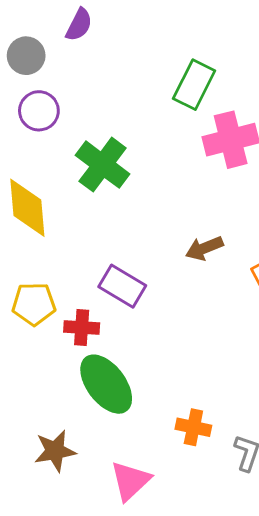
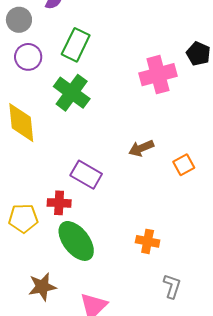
green rectangle: (194, 85) -> (76, 45), moved
yellow pentagon: (34, 304) -> (23, 218), moved
orange cross: (193, 427) -> (148, 241), moved

